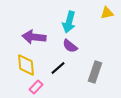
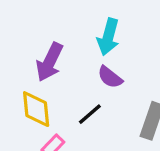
purple arrow: (34, 37) -> (50, 62), turned -70

